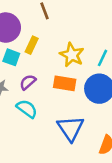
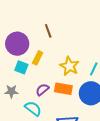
purple semicircle: (28, 82) -> (42, 90), moved

